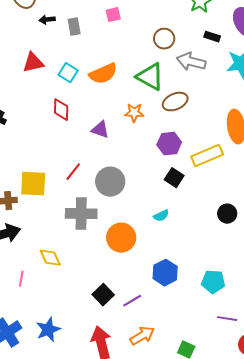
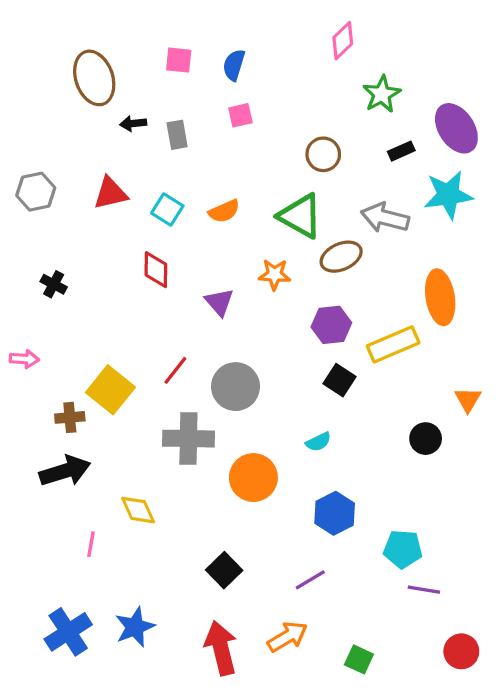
black rectangle: (212, 37) -> (401, 151), turned -42
gray arrow: (191, 62) -> (385, 218), moved
orange semicircle: (103, 74) -> (224, 211), size x0.7
purple triangle: (100, 130) -> (219, 302), turned 30
yellow square: (33, 184) -> (110, 390), turned 36
blue hexagon: (165, 273) -> (335, 513), moved
purple line: (132, 301) -> (310, 580), moved
purple line: (227, 319) -> (424, 590), moved

